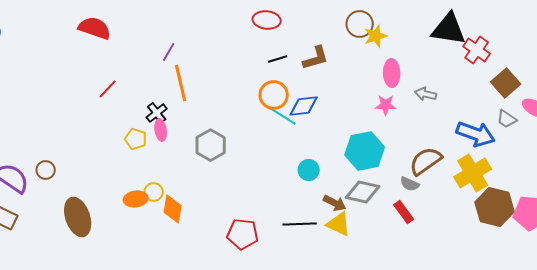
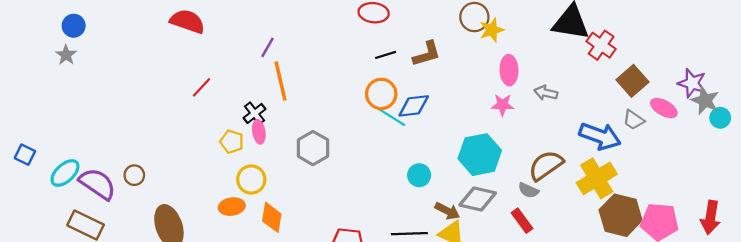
yellow circle: (154, 192) -> (251, 179), moved, size x1.4

